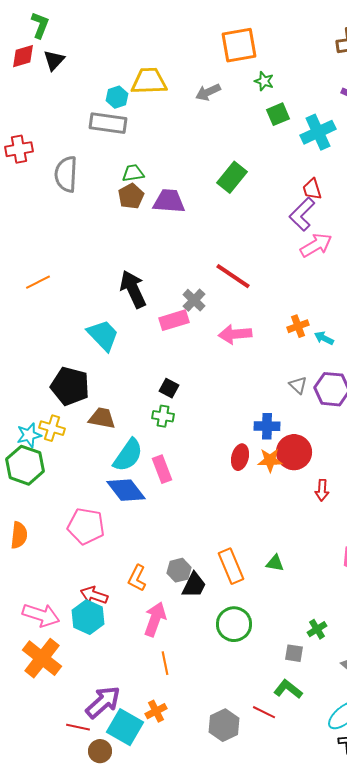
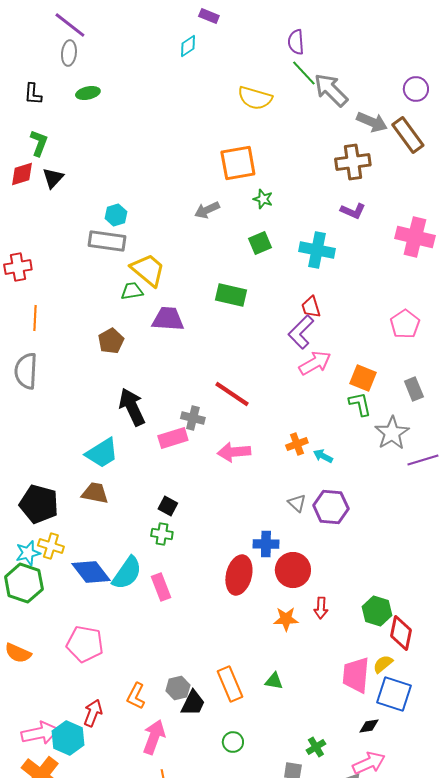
yellow trapezoid: (149, 81) -> (148, 270), moved, turned 42
green square: (278, 114) -> (260, 243), moved
cyan cross: (318, 132) -> (317, 250), turned 36
gray semicircle: (66, 174) -> (26, 371), moved
green rectangle: (232, 177) -> (231, 295), turned 64
brown pentagon: (131, 196) -> (111, 341), moved
orange line: (38, 282) -> (35, 318), moved, turned -60
gray cross: (194, 300) -> (193, 418), turned -30
cyan trapezoid: (103, 335) -> (102, 453), turned 102
black pentagon: (70, 386) -> (39, 504), moved
brown trapezoid: (102, 418) -> (95, 493), moved
red ellipse: (240, 457) -> (239, 575), size x1.5
orange star: (270, 460) -> (286, 619), moved
blue diamond: (126, 490) -> (91, 572), moved
orange semicircle: (19, 535) -> (18, 653), turned 108
red arrow: (94, 595) -> (93, 713), turned 92
pink arrow: (41, 615) -> (40, 733), turned -30
cyan hexagon: (88, 617) -> (68, 738), moved
green circle: (234, 624) -> (233, 742), size x0.6

